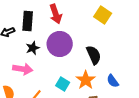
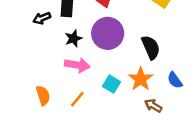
pink arrow: (23, 69) -> (77, 65), moved

